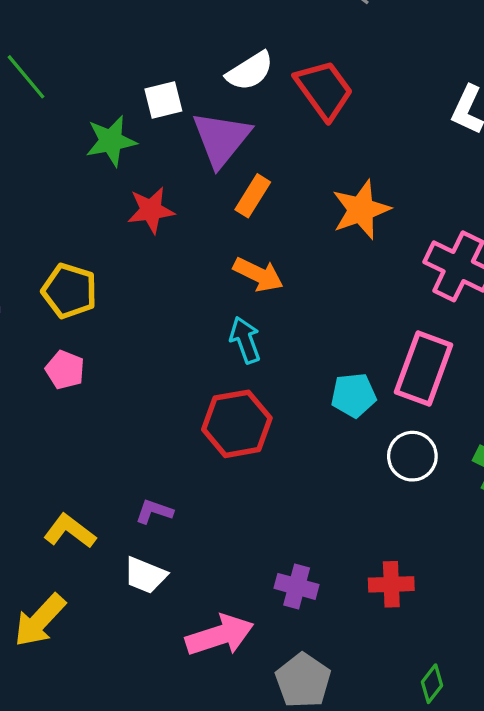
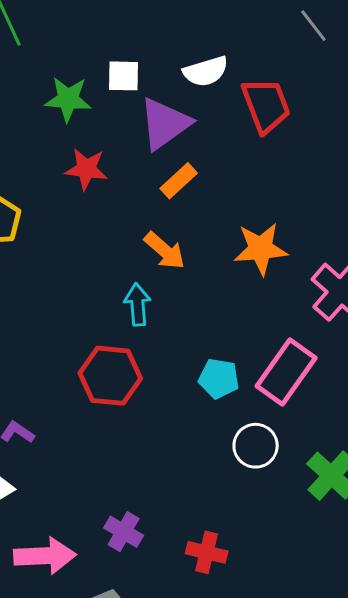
orange star: (361, 210) -> (261, 249), moved

